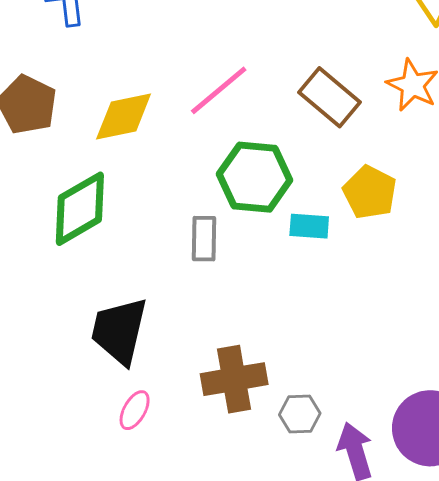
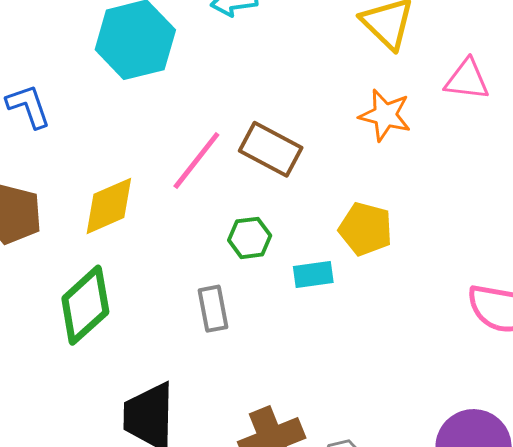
brown rectangle: (329, 97) -> (271, 149), moved
green hexagon: (255, 177) -> (250, 238), size x0.6

